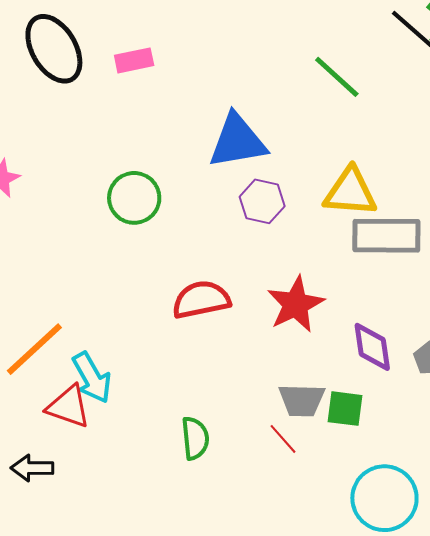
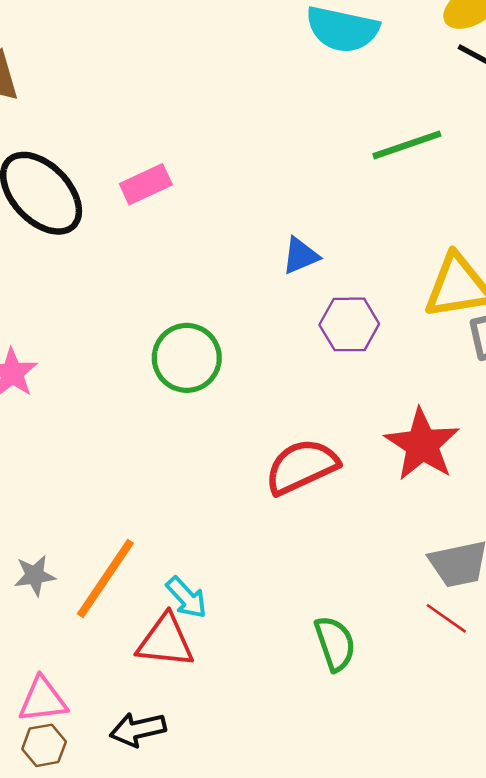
green line: (337, 77) -> (407, 145), turned -48
blue triangle: (237, 141) -> (300, 256), size x0.5
cyan arrow: (92, 378) -> (186, 598), size x0.7

